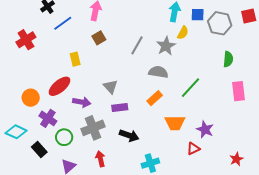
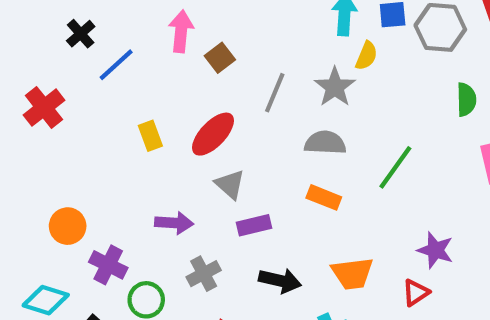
brown square: (99, 38) -> (220, 58), moved
red ellipse: (59, 86) -> (213, 134), moved
orange rectangle: (155, 98) -> (324, 197), turned 70
orange trapezoid: (175, 123) -> (352, 273), moved
gray cross: (93, 128) -> (204, 274), size x0.7

